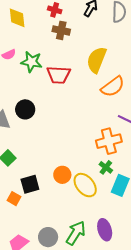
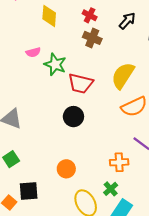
black circle: (25, 109) -> (73, 117), moved
orange cross: (109, 141) -> (119, 162), size x0.7
orange circle: (62, 175) -> (66, 169), moved

